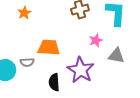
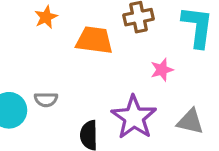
orange trapezoid: (49, 47) -> (94, 40), moved
gray triangle: (116, 56) -> (190, 121), moved

